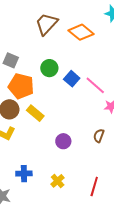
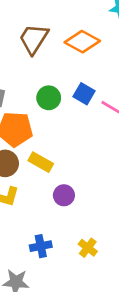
blue square: (72, 79) -> (84, 94), moved
purple circle: (63, 141) -> (64, 195), moved

